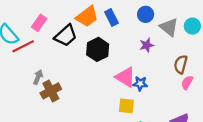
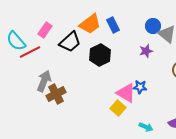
blue circle: (146, 14) -> (153, 26), moved
gray arrow: (38, 77) -> (44, 81), size x1.5
pink triangle: (125, 77) -> (126, 93), moved
yellow square: (126, 106) -> (118, 108), moved, turned 35

